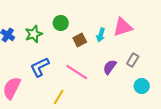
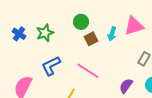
green circle: (61, 23) -> (81, 22), moved
purple semicircle: (110, 67) -> (126, 86), moved

